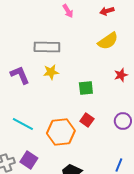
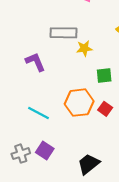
yellow star: (51, 72) -> (84, 48), moved
orange hexagon: (61, 132) -> (79, 103), moved

